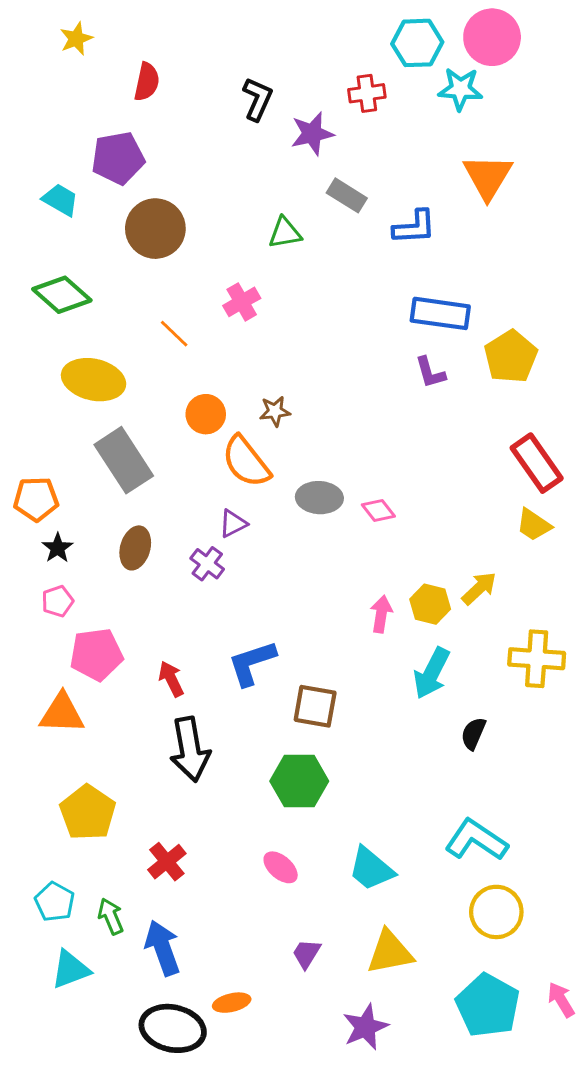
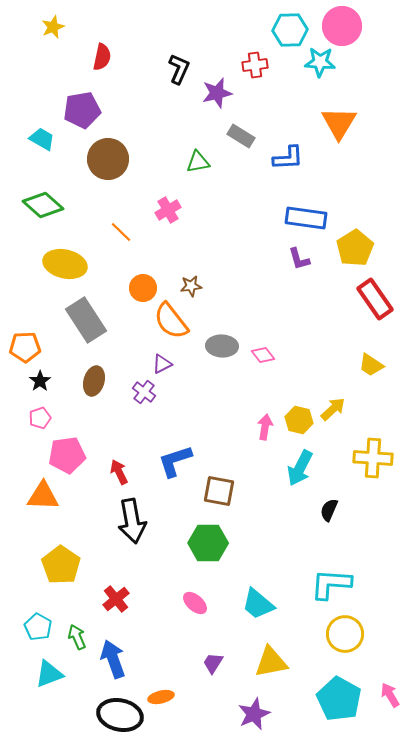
red rectangle: (537, 463) -> (375, 299), moved
cyan L-shape: (476, 840) -> (331, 584), turned -30

